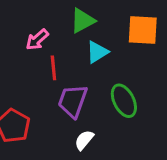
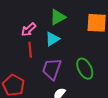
cyan triangle: (97, 52) -> (52, 39), moved
red line: (53, 68) -> (30, 50), moved

